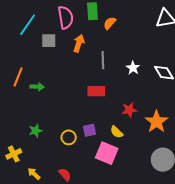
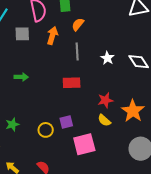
orange semicircle: (110, 23) -> (78, 24), moved
green arrow: (37, 87) -> (21, 77), moved
yellow semicircle: (117, 132) -> (104, 120), moved
pink square: (107, 153) -> (84, 144), turned -35

